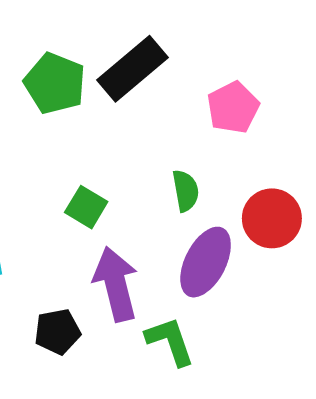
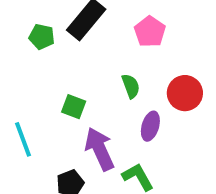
green pentagon: (55, 83) -> (42, 37), size x0.7
purple ellipse: (206, 262) -> (150, 126), size x0.7

